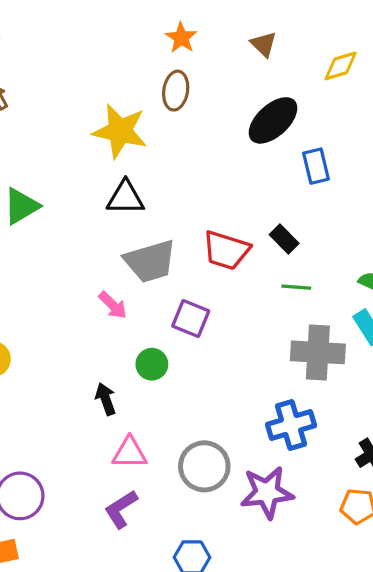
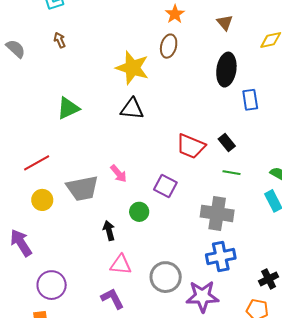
black ellipse: (273, 120) -> (226, 70), turned -44
gray trapezoid: (150, 261) -> (82, 188), moved
gray cross: (318, 352) -> (217, 213), moved
purple L-shape: (121, 509) -> (112, 299), turned 90

